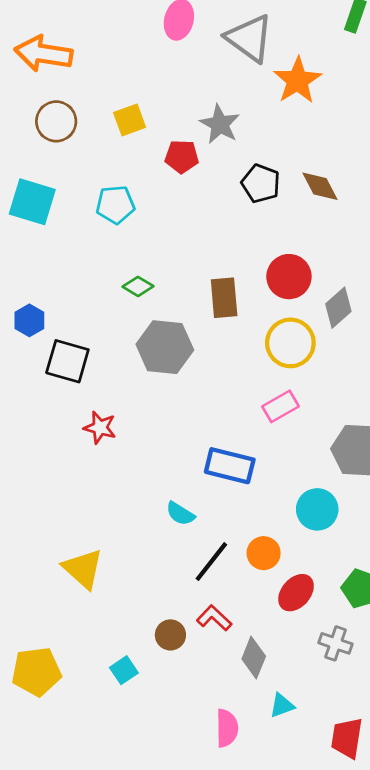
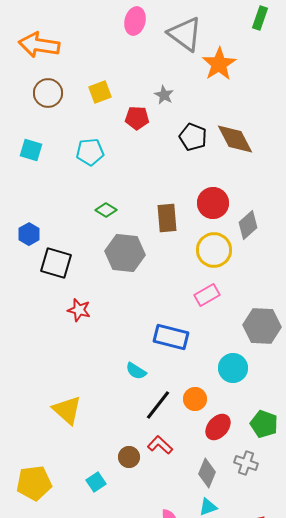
gray star: (220, 124) -> (164, 95), size x0.7
brown diamond: (320, 186) -> (235, 139), size x1.4
cyan square: (32, 202) -> (31, 150), size x0.7
gray diamond: (254, 658) -> (207, 473), moved

